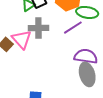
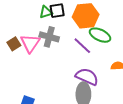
purple line: (73, 28) -> (82, 46), turned 60

